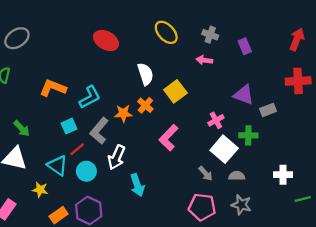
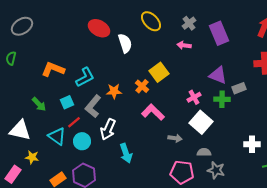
gray cross: (210, 35) -> (189, 23), turned 32
purple rectangle: (245, 46) -> (219, 33), size x1.6
white semicircle: (145, 74) -> (125, 43), moved
orange cross: (145, 105) -> (142, 86), moved
green arrow: (22, 128) -> (39, 104), moved
green cross: (248, 135) -> (222, 99), moved
pink L-shape: (169, 138) -> (153, 112), turned 90
gray arrow: (206, 174) -> (175, 138), moved, turned -40
gray semicircle: (237, 176) -> (204, 152), moved
yellow star: (40, 190) -> (32, 157), moved

